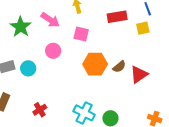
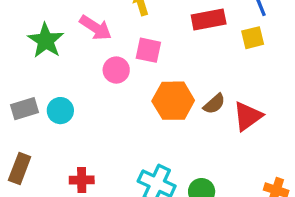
pink circle: (53, 51) -> (116, 70), moved
red cross: (40, 110) -> (82, 180), turned 32

